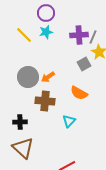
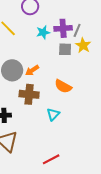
cyan star: (46, 32) -> (43, 32), moved
gray square: (84, 64) -> (65, 49), moved, turned 32

